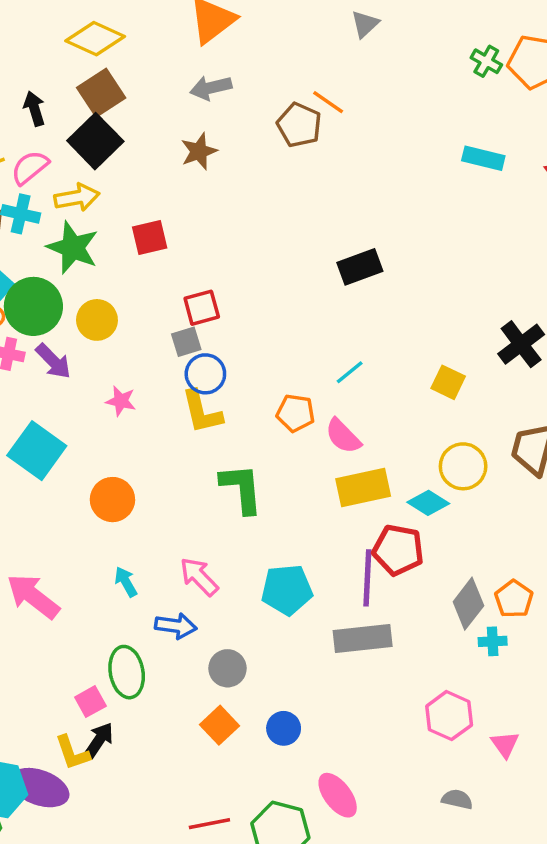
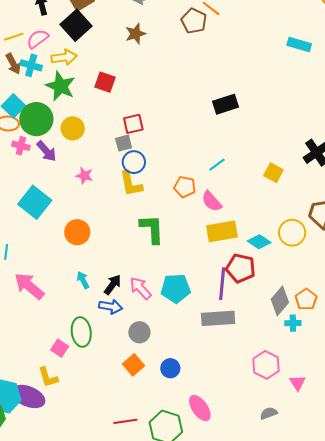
red square: (150, 237) -> (105, 82), turned 30
yellow circle: (463, 466) -> (292, 233), moved
pink arrow: (199, 577) -> (140, 288), moved
pink square: (90, 702) -> (60, 348), turned -30
black arrow: (99, 740) -> (113, 285), moved
gray semicircle: (457, 799) -> (269, 413), turned -36

